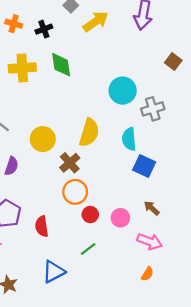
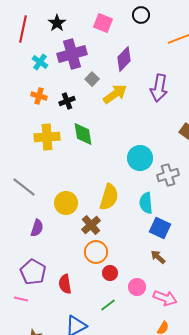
brown arrow: (152, 208) -> (158, 257), moved
pink circle: (120, 218) -> (137, 287), moved

